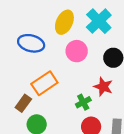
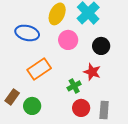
brown rectangle: (23, 103) -> (12, 97), moved

